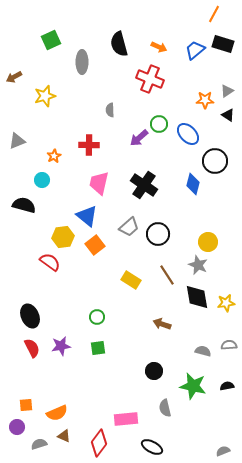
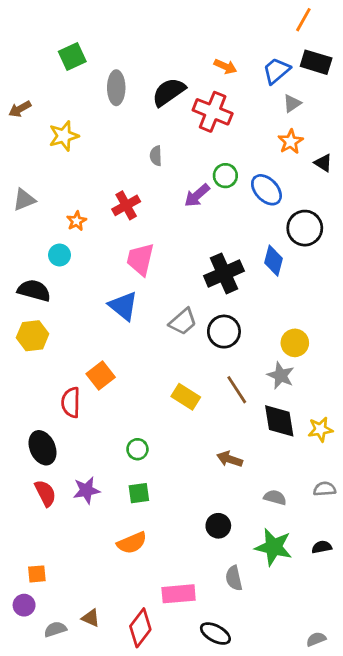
black semicircle: (119, 44) -> (169, 92), moved, turned 70
gray triangle: (227, 91) -> (292, 103), moved
orange star: (205, 100) -> (291, 142), turned -30
red cross: (89, 145) -> (126, 205), turned -30
black cross: (144, 185) -> (224, 273), moved, turned 32
yellow hexagon: (63, 237) -> (33, 336), moved
orange square: (95, 245) -> (101, 375), moved
red semicircle: (50, 262) -> (71, 402), moved, turned -125
gray semicircle: (203, 351) -> (275, 497), moved
orange semicircle: (57, 413) -> (132, 543), moved

